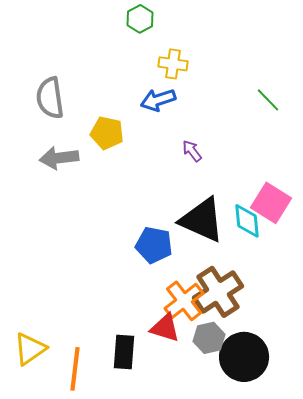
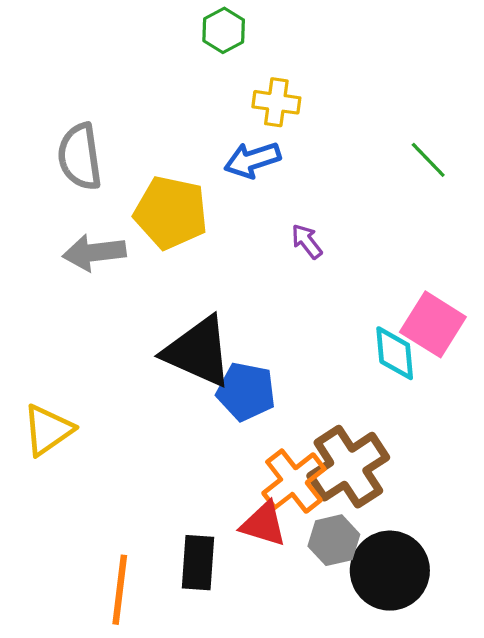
yellow pentagon: (107, 133) -> (171, 213), size x1.4
black triangle: (202, 220) -> (198, 352), moved
yellow triangle: (30, 349) -> (48, 430), moved

